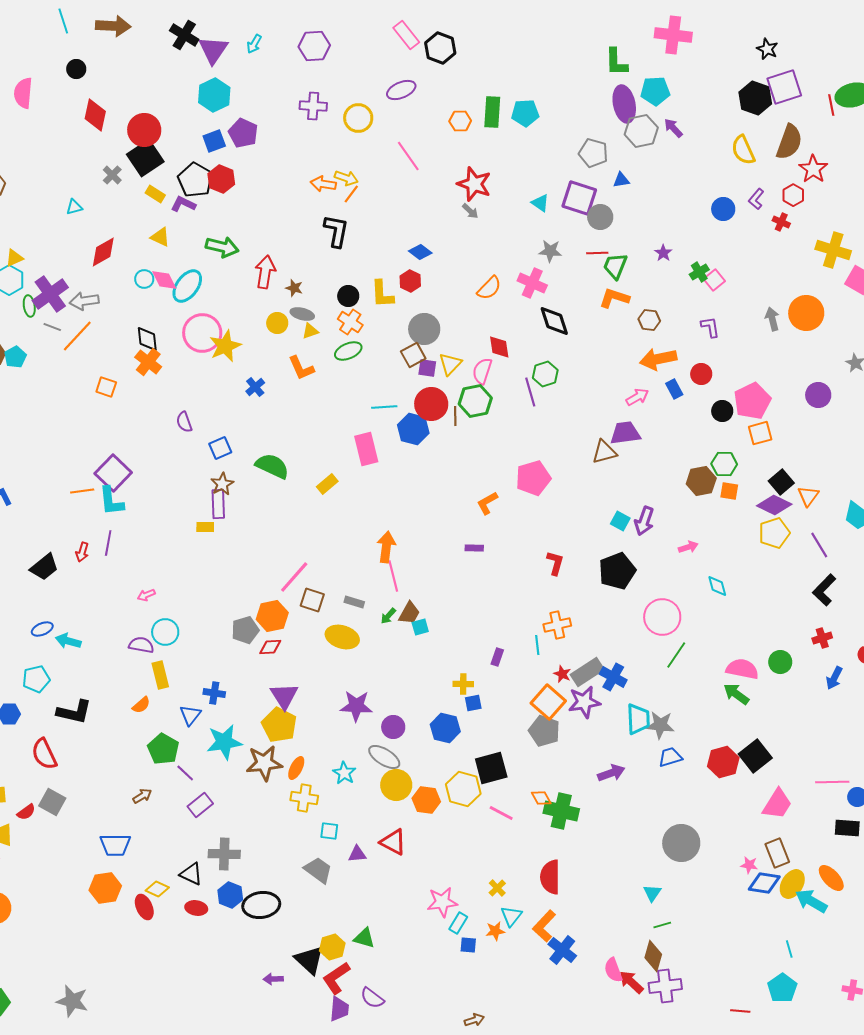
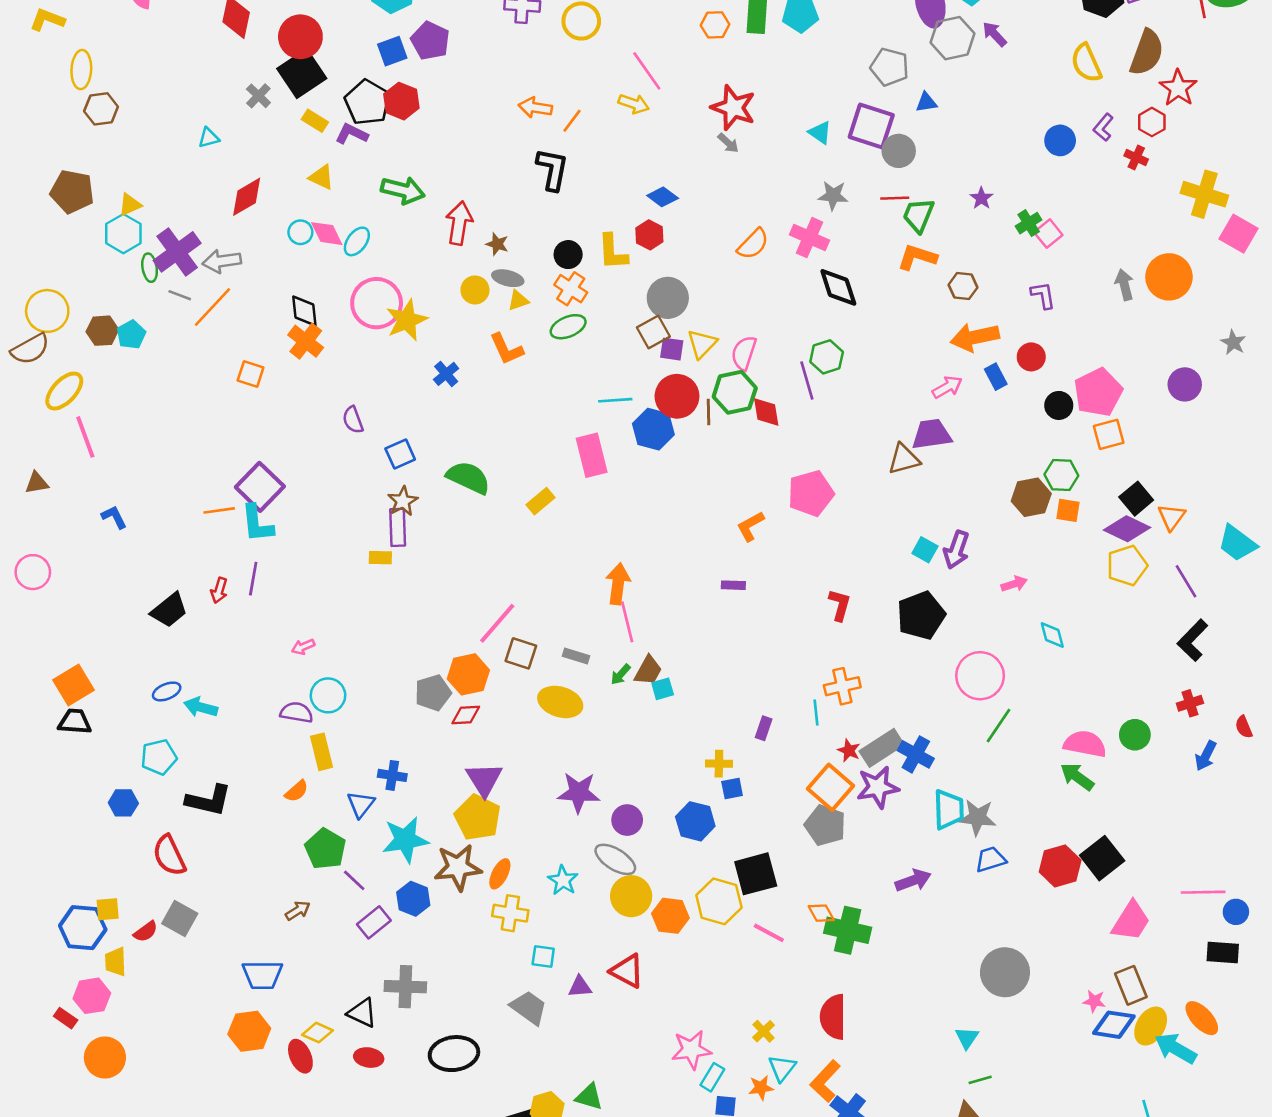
yellow arrow: (346, 178) -> (634, 104), moved
cyan ellipse: (187, 286) -> (357, 241), size x0.7
red diamond: (499, 347) -> (766, 412), moved
blue hexagon: (230, 895) -> (413, 899), moved

